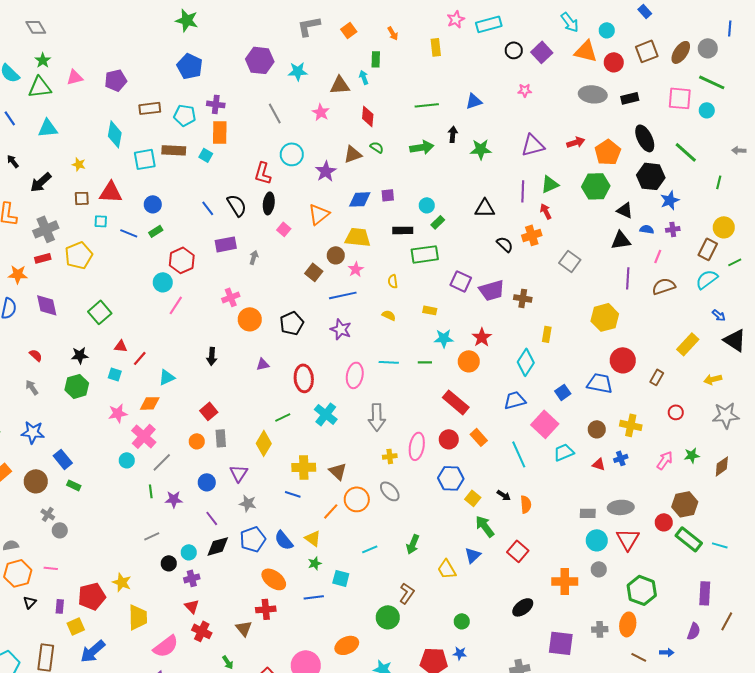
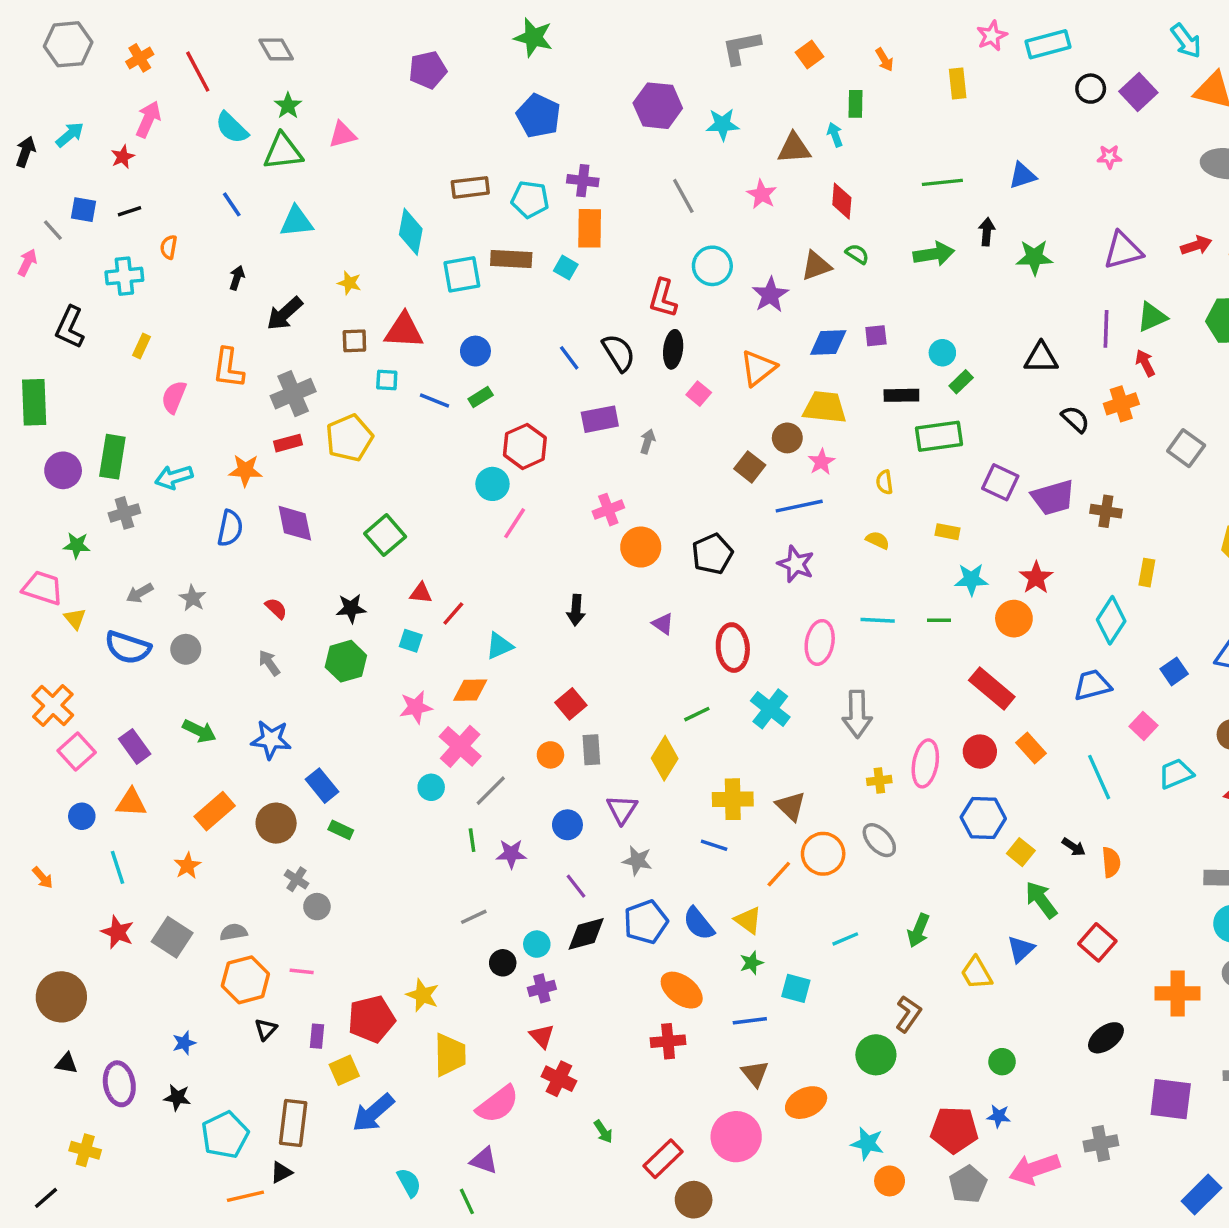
purple pentagon: (116, 80) -> (428, 70), moved
black arrow: (13, 161) -> (237, 278), turned 56
purple triangle: (263, 364) -> (663, 624), turned 48
pink square: (545, 424) -> (1143, 726), size x0.6
brown triangle: (244, 628) -> (755, 1074), moved

